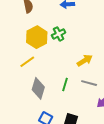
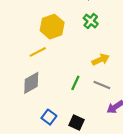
green cross: (59, 34) -> (91, 21), moved, turned -32
gray diamond: (38, 88) -> (31, 83), moved, turned 35

